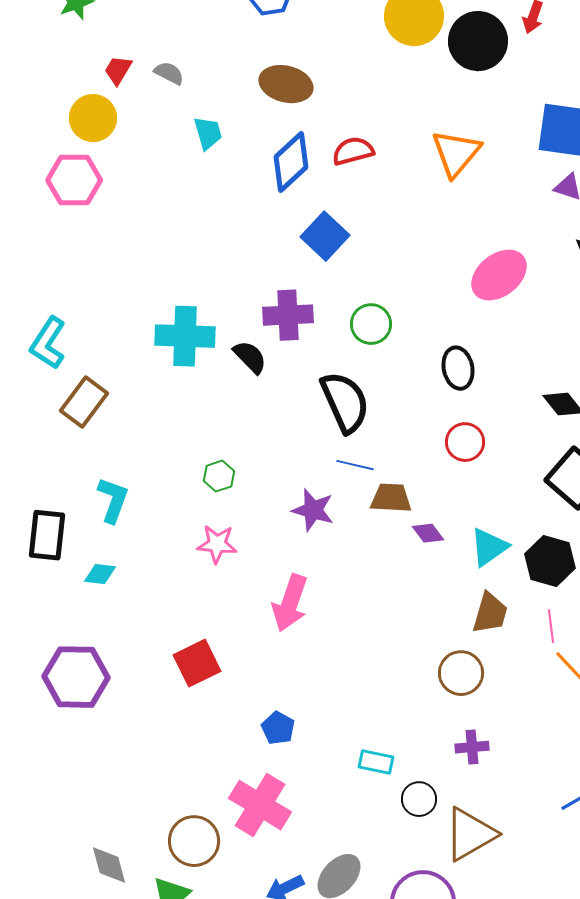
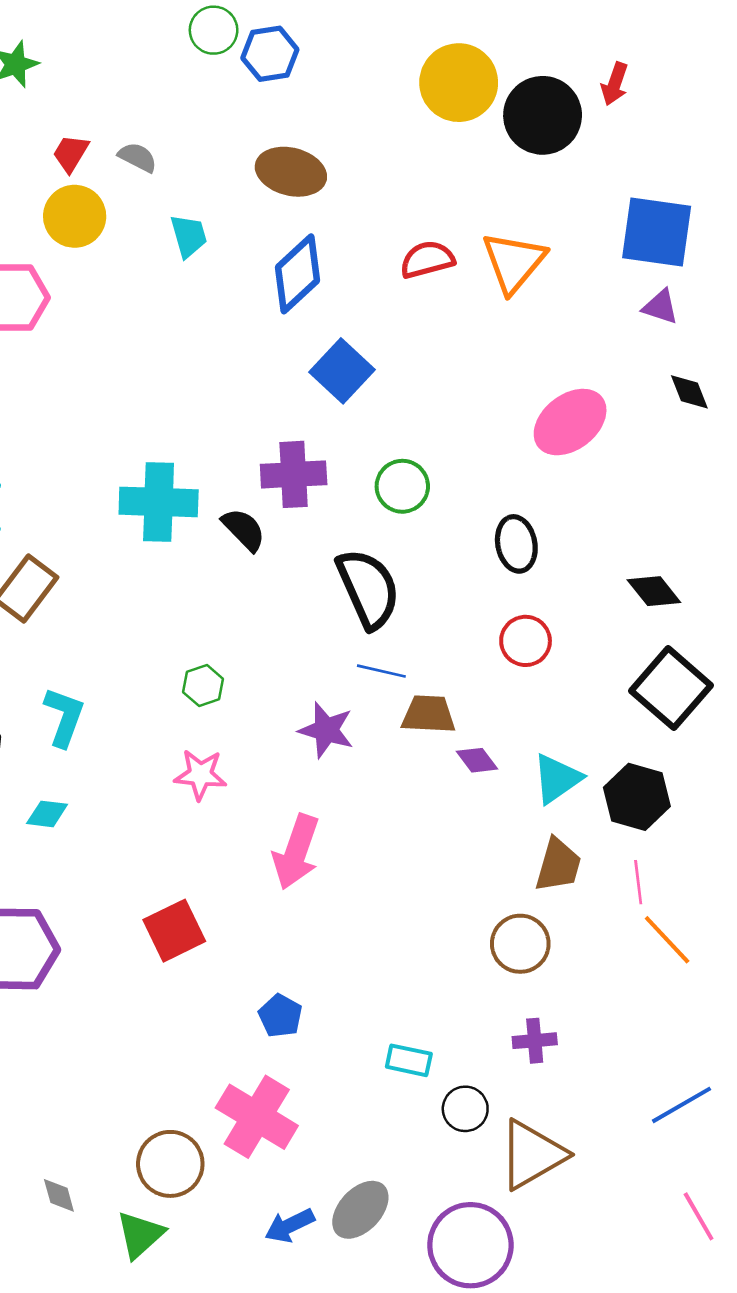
yellow circle: (93, 118) -> (75, 216), moved
red semicircle: (353, 151) -> (427, 260), moved
gray diamond: (109, 865) -> (59, 1195), size x0.7

